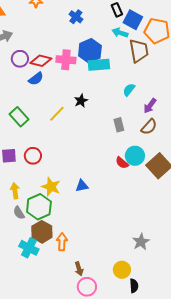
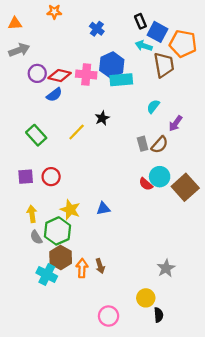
brown semicircle: (149, 127) -> (160, 145), moved
brown arrow: (79, 269) -> (100, 266), moved

